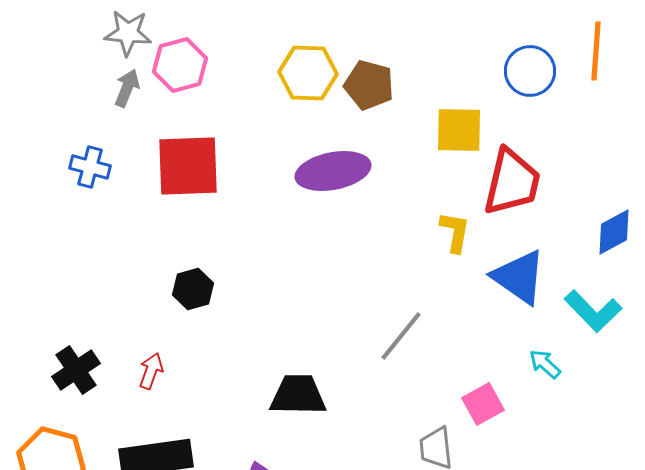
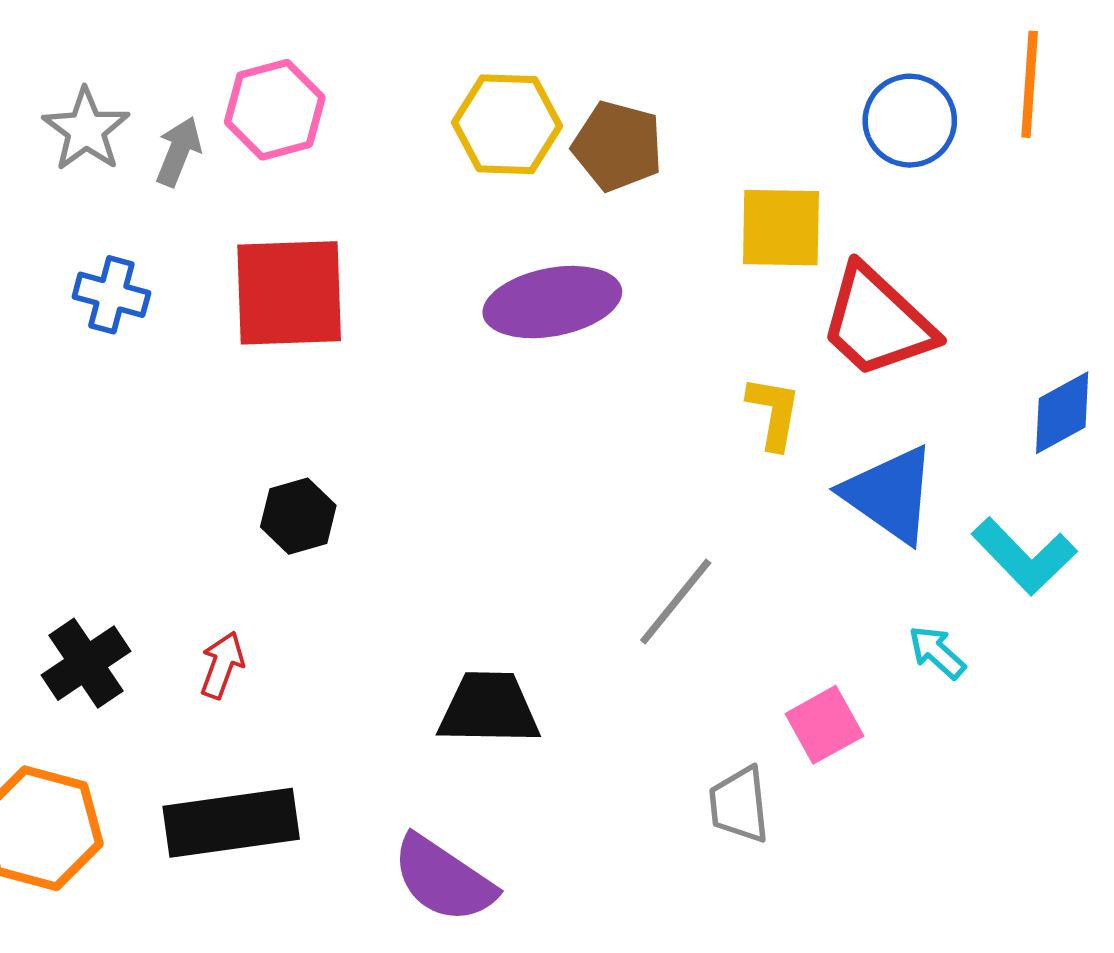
gray star: (128, 33) -> (86, 130), moved, turned 30
red trapezoid: (512, 182) -> (877, 322), turned 120

